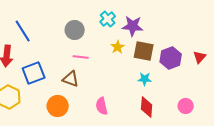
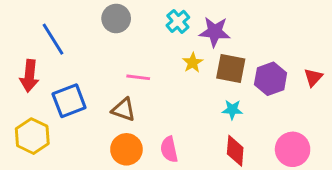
gray circle: (75, 30) -> (116, 18), moved
orange circle: (58, 106) -> (126, 149), moved
pink circle: (186, 106) -> (293, 149), size x1.5

